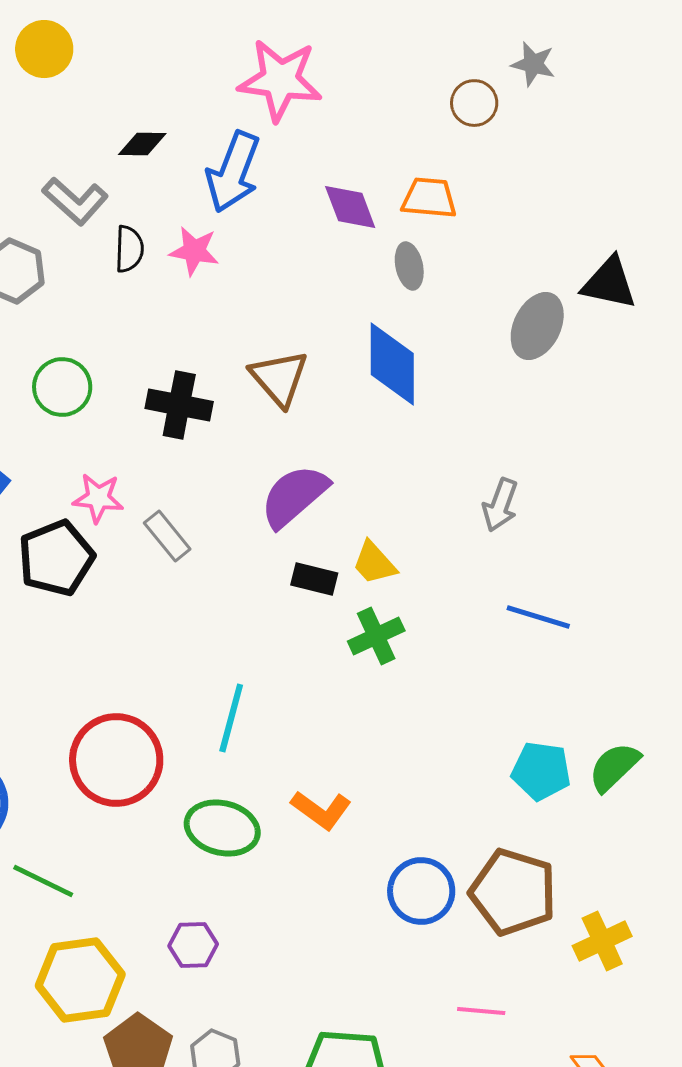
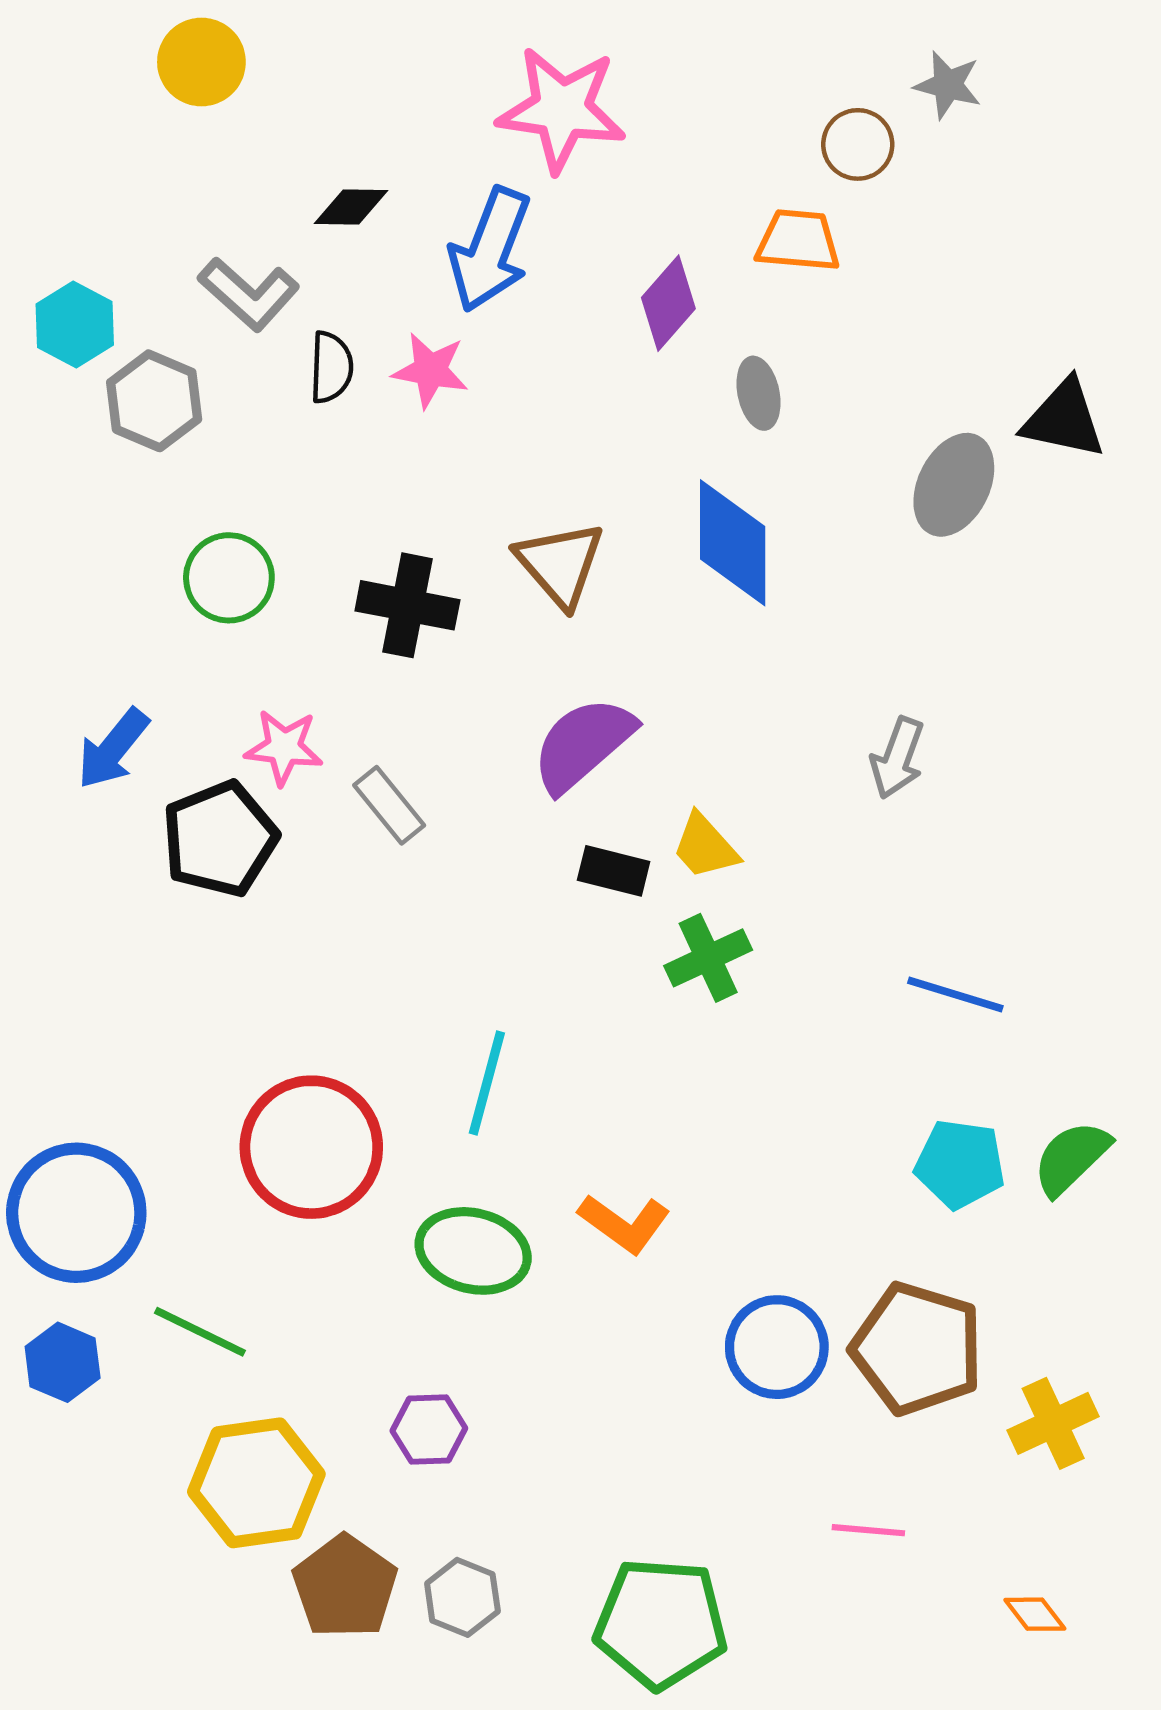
orange trapezoid: (429, 198) -> (798, 241), moved
purple diamond: (350, 207) -> (668, 303), turned 62
blue line: (538, 617) -> (955, 995), moved

